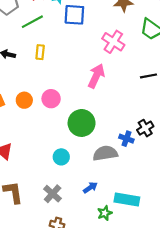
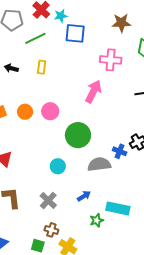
pink cross: (113, 42) -> (111, 60), turned -30

